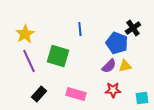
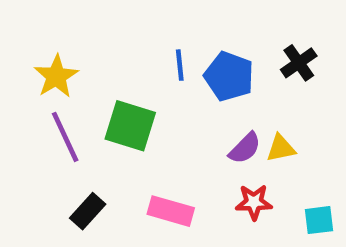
blue pentagon: (117, 43) -> (229, 76), moved

